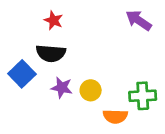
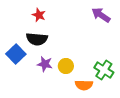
green cross: (143, 96) -> (104, 70), turned 36

